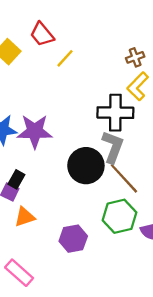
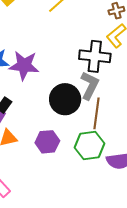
brown line: (124, 178) -> (96, 113), turned 44
purple hexagon: (73, 239) -> (47, 142), moved

